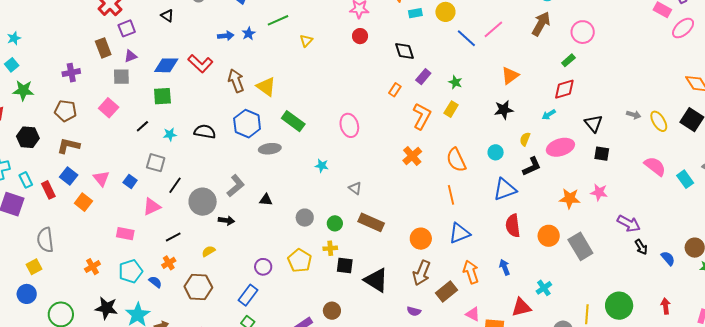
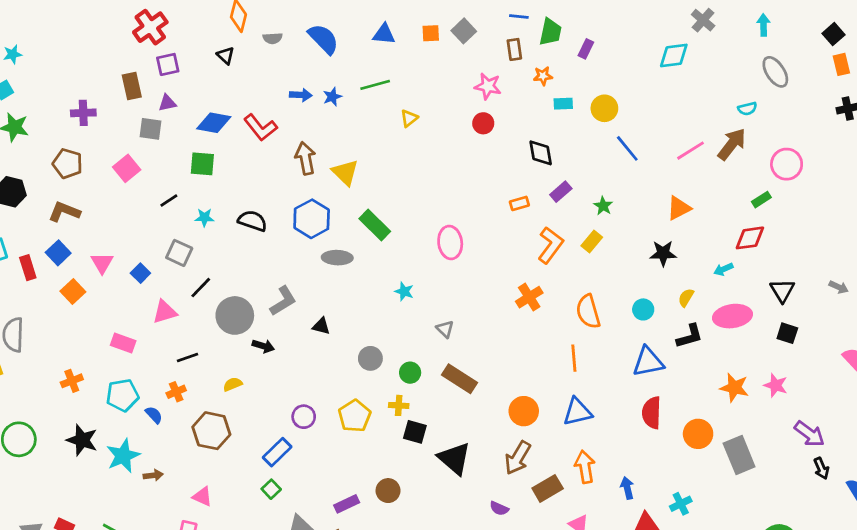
pink line: (493, 29) -> (691, 151), moved
orange rectangle: (395, 90) -> (519, 203), turned 32
blue arrow: (505, 267) -> (627, 488), moved

